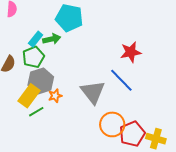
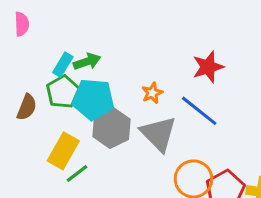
cyan pentagon: (69, 18) -> (93, 99), moved
gray hexagon: (41, 81) -> (112, 128), moved
orange star: (55, 96) -> (152, 93), moved

